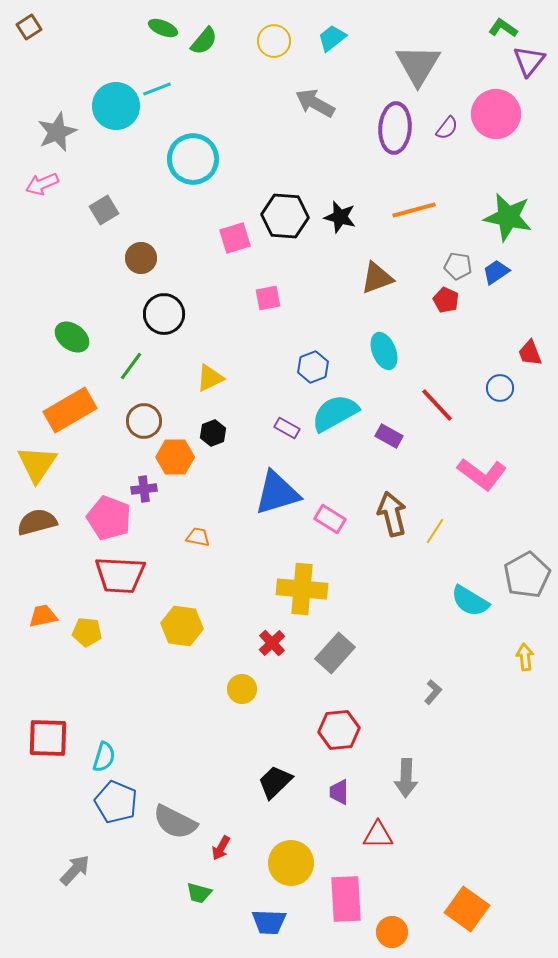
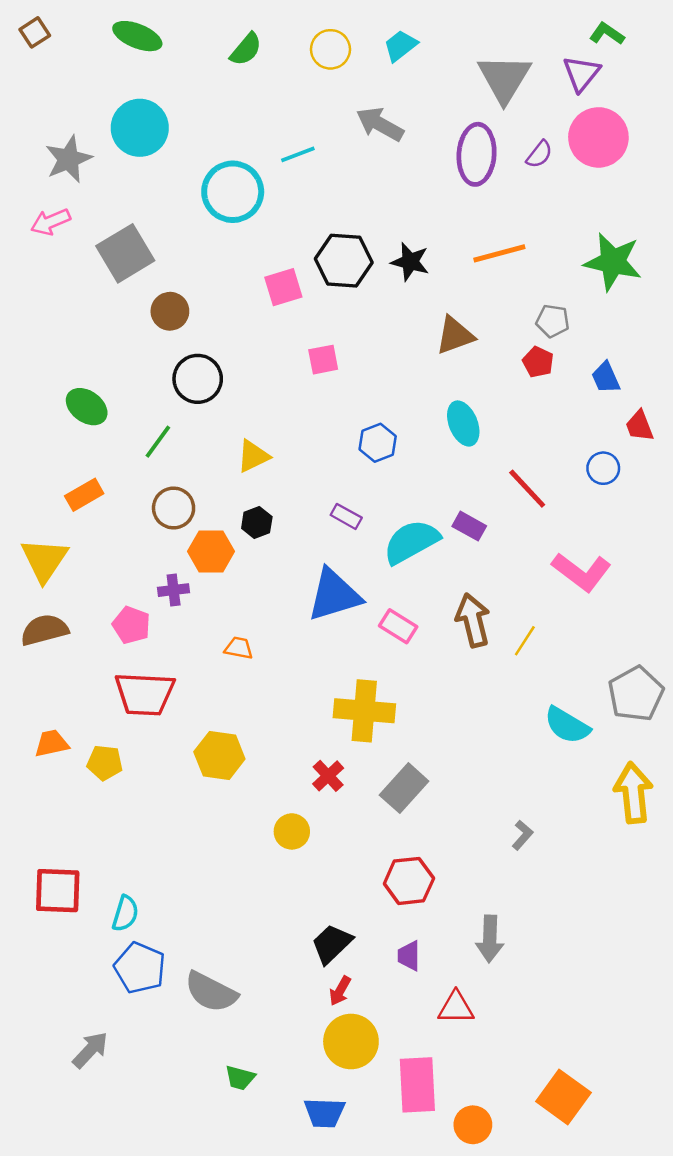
green ellipse: (163, 28) -> (137, 36), moved, size x1.4
purple triangle: (529, 61) -> (582, 73), moved
cyan line: (157, 89) -> (298, 154), moved
gray square: (104, 210) -> (125, 253), size x1.6
blue trapezoid: (496, 272) -> (606, 378), moved, turned -80
orange rectangle: (70, 410) -> (84, 495), size x0.6
cyan semicircle: (335, 413) -> (411, 542), moved
pink pentagon: (109, 518) -> (131, 625), size x0.7
yellow arrow: (525, 657) -> (633, 793), size x1.8
red arrow: (221, 848) -> (340, 991), moved

